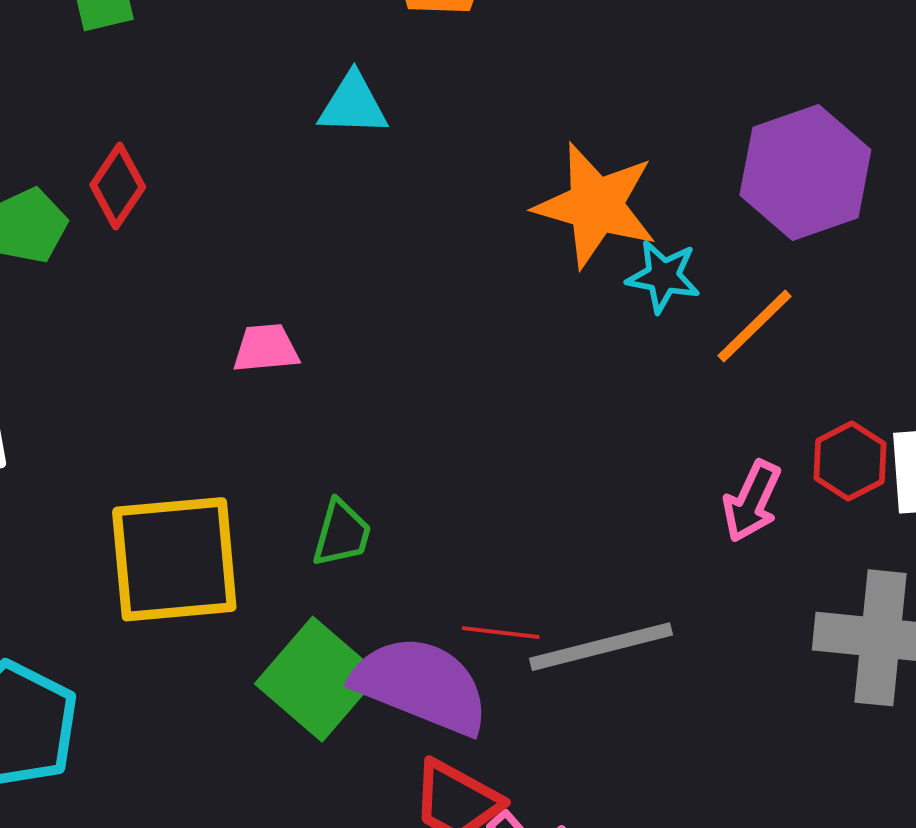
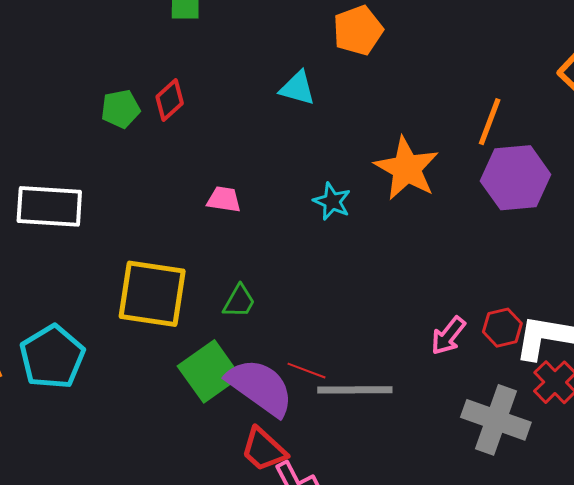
cyan star: (663, 276) -> (332, 201), moved
orange line: (754, 326) -> (490, 122), moved, turned -39

